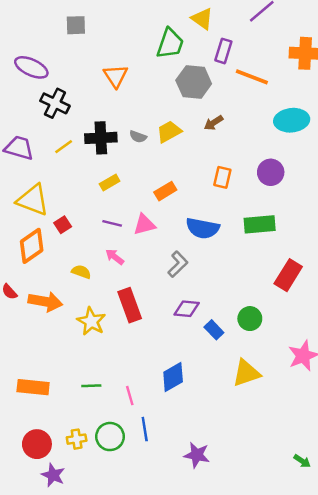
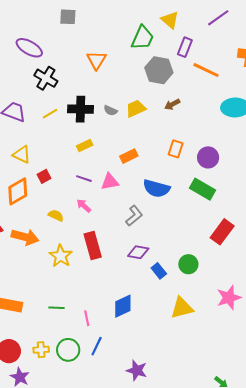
purple circle: (271, 172) -> (208, 157), moved
yellow triangle: (33, 200) -> (22, 155), size x0.7
green rectangle: (260, 224) -> (202, 189), turned 30
blue line: (145, 429) -> (97, 346), turned 30

